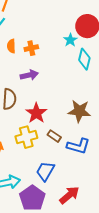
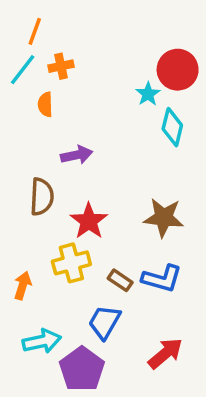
orange cross: (31, 48) -> (61, 66), moved
brown rectangle: (54, 136) -> (120, 280), moved
red arrow: (69, 195) -> (165, 353), moved

